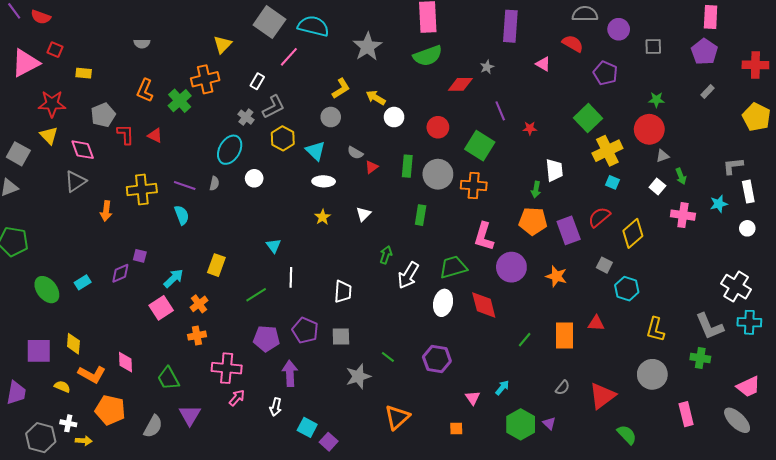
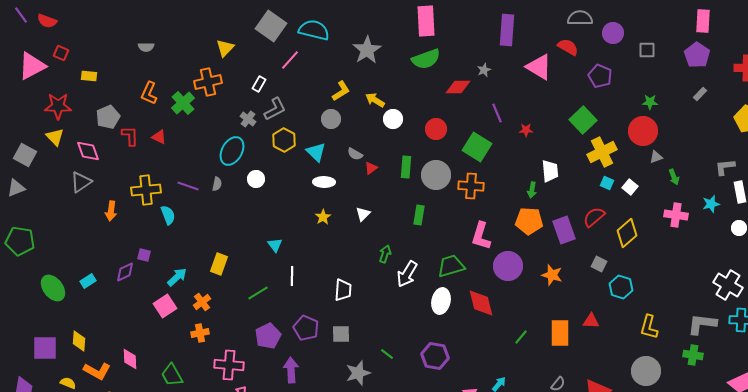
pink triangle: (543, 64) -> (539, 67), size x1.8
white square: (657, 186) -> (630, 187), moved
cyan semicircle: (182, 215) -> (168, 215), moved
gray L-shape: (710, 326) -> (702, 324), turned 120
purple pentagon: (266, 339) -> (268, 336), turned -30

